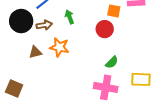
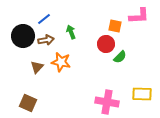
brown triangle: (35, 52) -> (37, 67), turned -32
green semicircle: (112, 62) -> (120, 57), moved
brown square: (14, 88) -> (28, 103), moved

